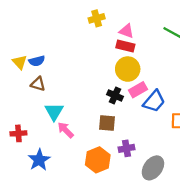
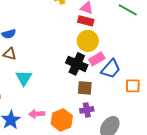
black cross: (115, 95) -> (77, 64), size x1.5
brown square: (107, 123) -> (85, 88), moved
pink arrow: (66, 130) -> (37, 114), moved, turned -49

